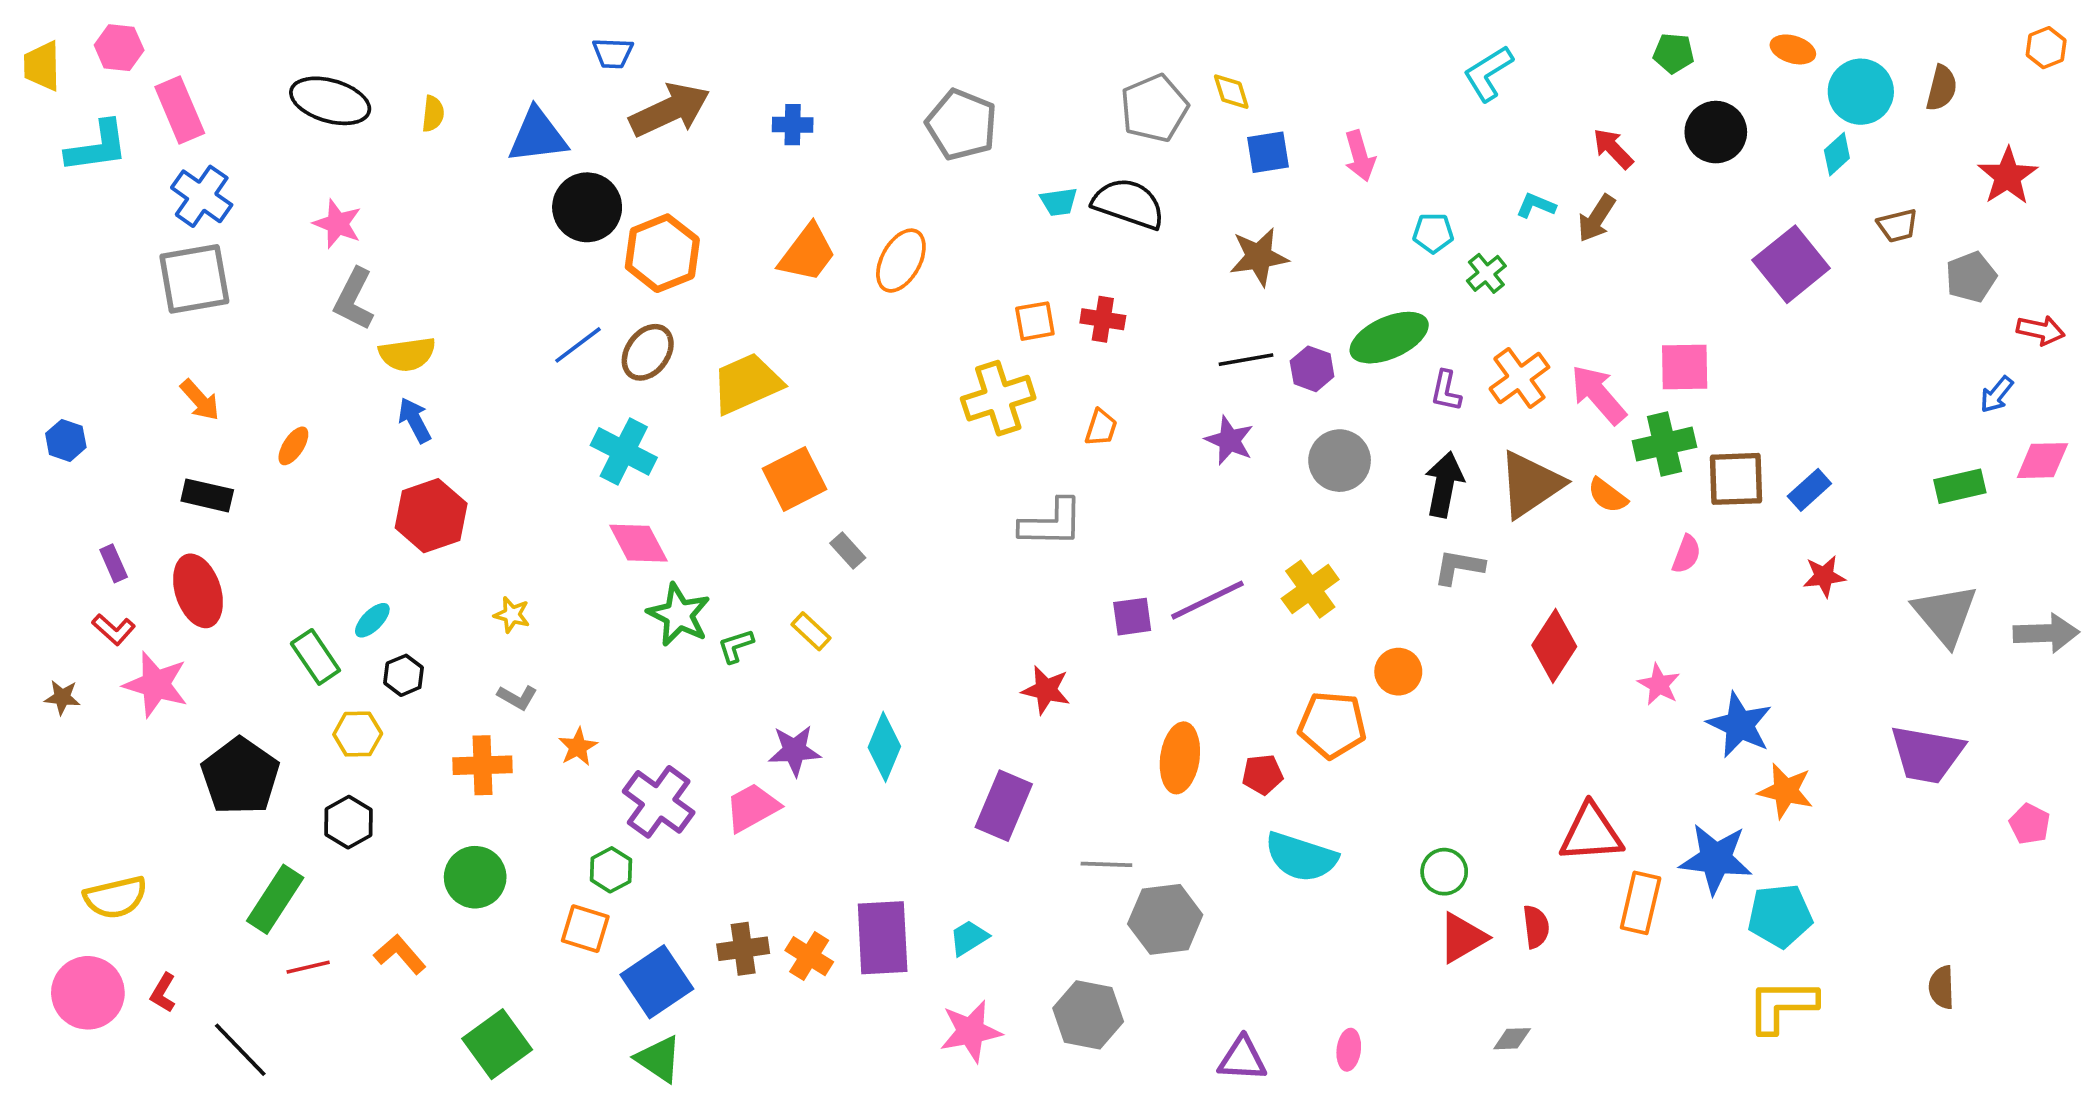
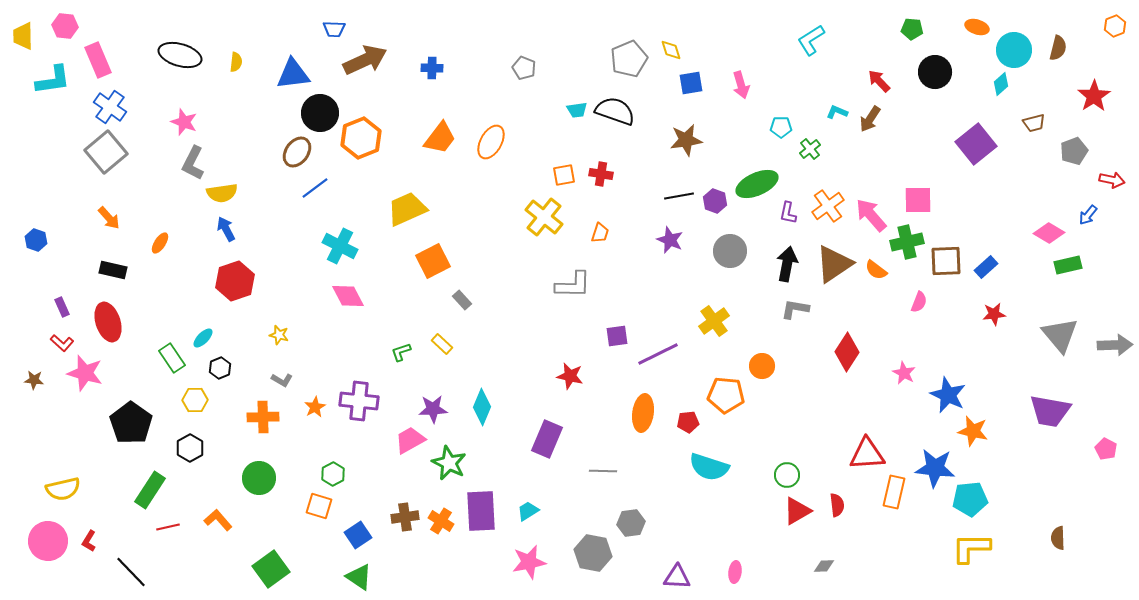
gray pentagon: (961, 125) -> (524, 68), size x0.6
gray square: (194, 279) -> (106, 152), turned -30
brown ellipse: (648, 352) -> (297, 152), moved
yellow cross: (998, 398) -> (544, 217), turned -33
pink diamond: (2042, 461) -> (1049, 233), moved, turned 32
purple line: (1207, 600) -> (658, 354), moved
green star: (679, 615) -> (449, 463), moved
purple cross: (659, 802) -> (359, 401), moved, turned -30
gray hexagon: (1165, 919) -> (631, 523), moved, size x0.7
blue square: (657, 982) -> (358, 535), size x0.7

